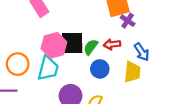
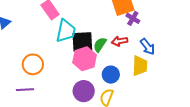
pink hexagon: (54, 45) -> (85, 59), moved
cyan trapezoid: (48, 68) -> (66, 31), moved
blue circle: (100, 69) -> (111, 75), moved

